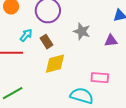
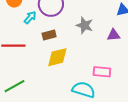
cyan arrow: (26, 35) -> (30, 18), moved
brown rectangle: (46, 42) -> (49, 35), turned -72

